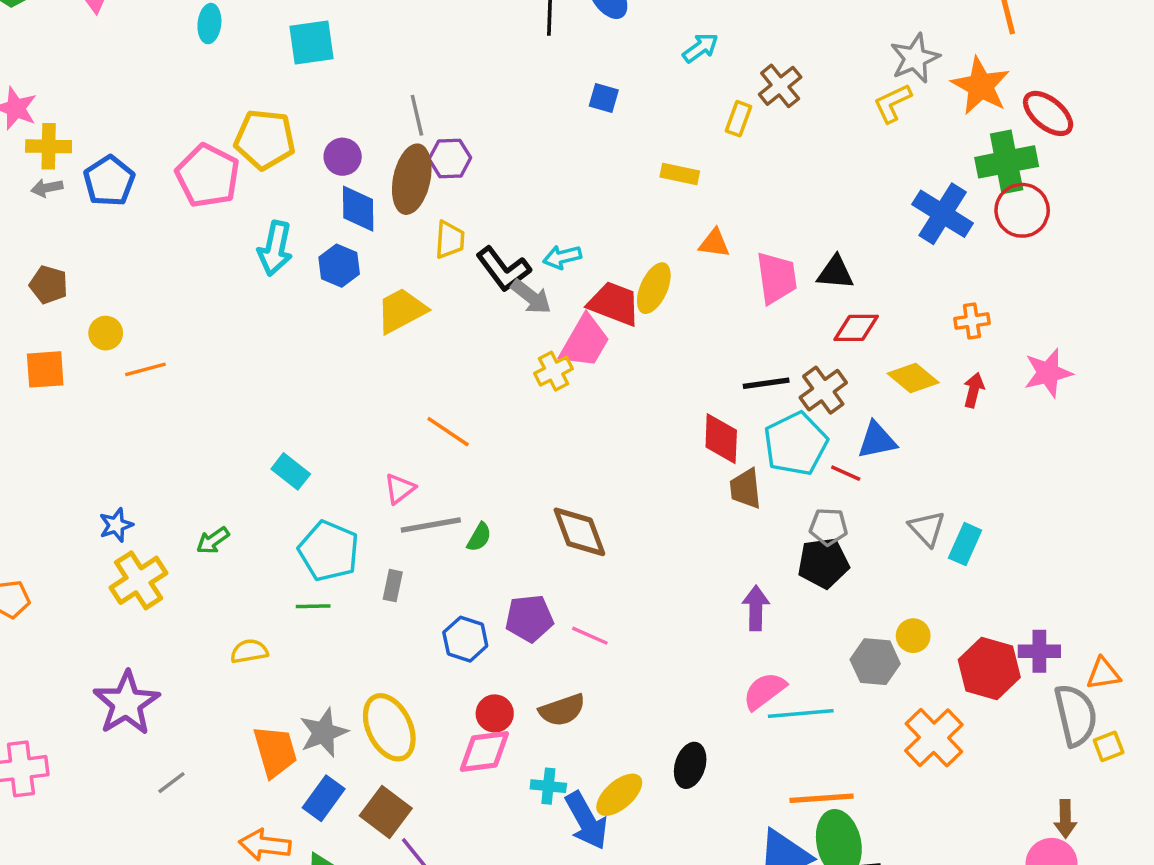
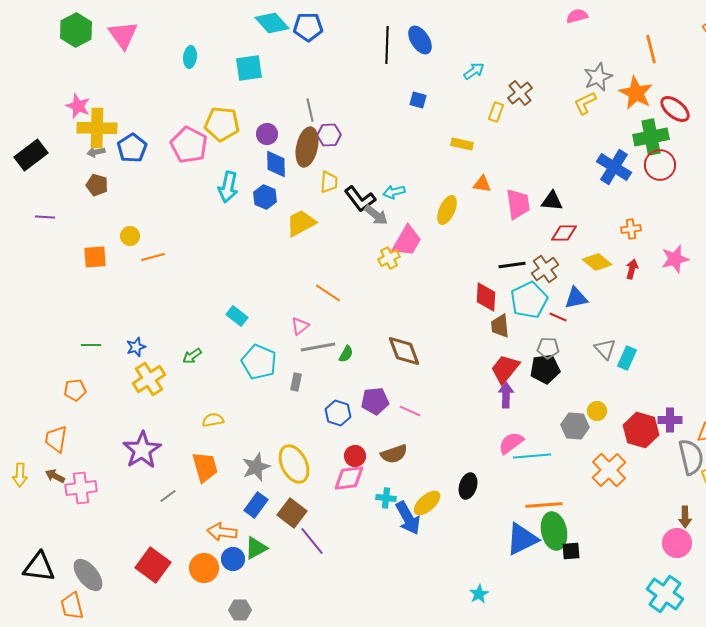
yellow cross: (49, 146) -> (97, 128), size x1.5
brown pentagon: (49, 285) -> (97, 185), moved
red trapezoid: (614, 304) -> (505, 369), moved, turned -72
green line: (313, 606) -> (91, 345), moved
orange trapezoid: (275, 752) -> (205, 467), moved

